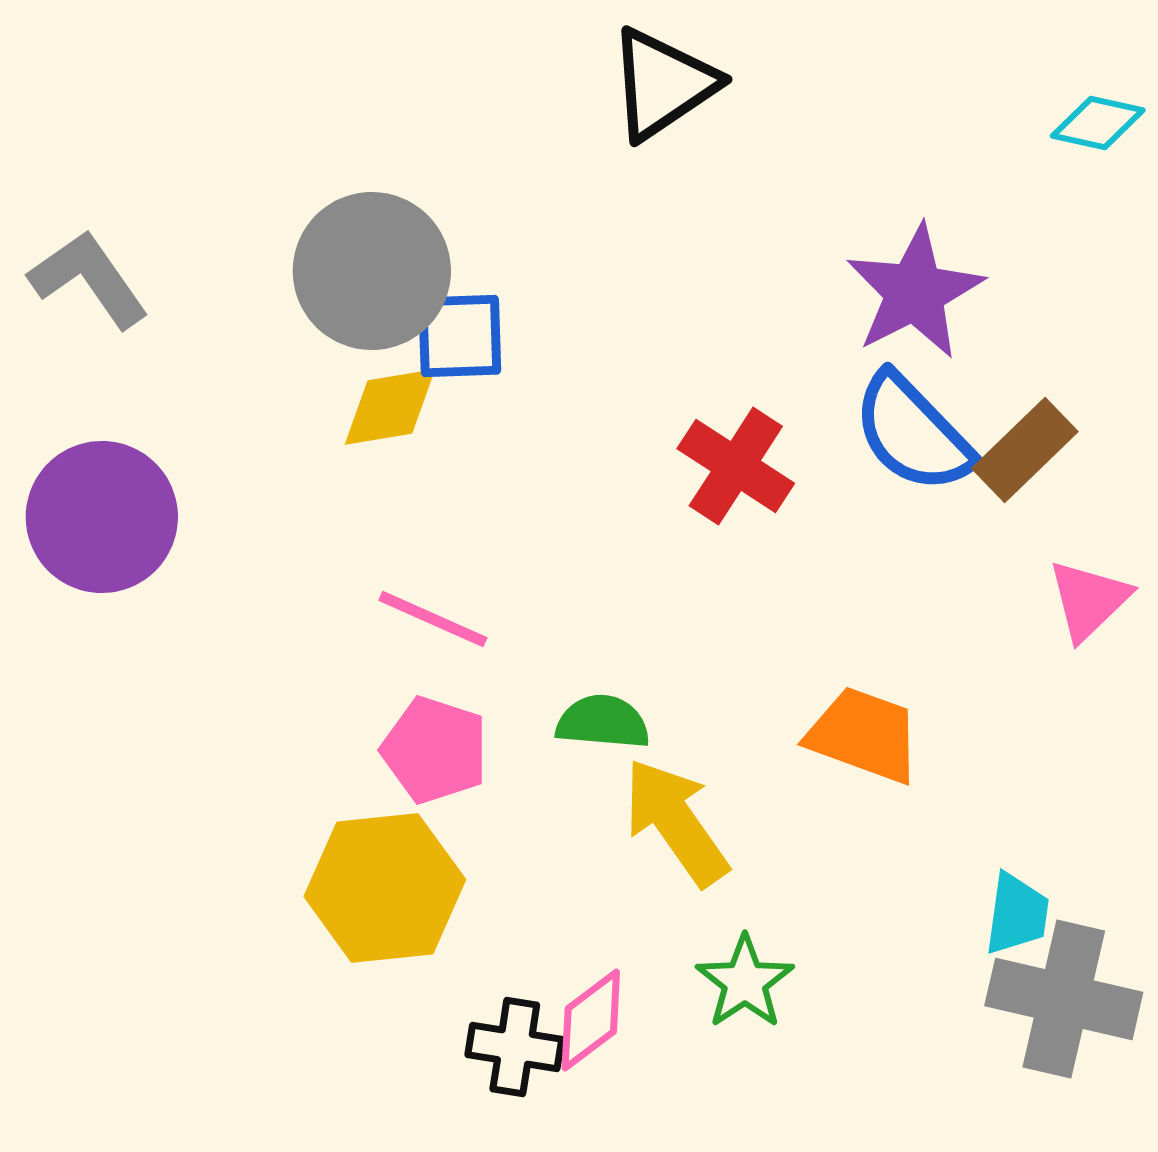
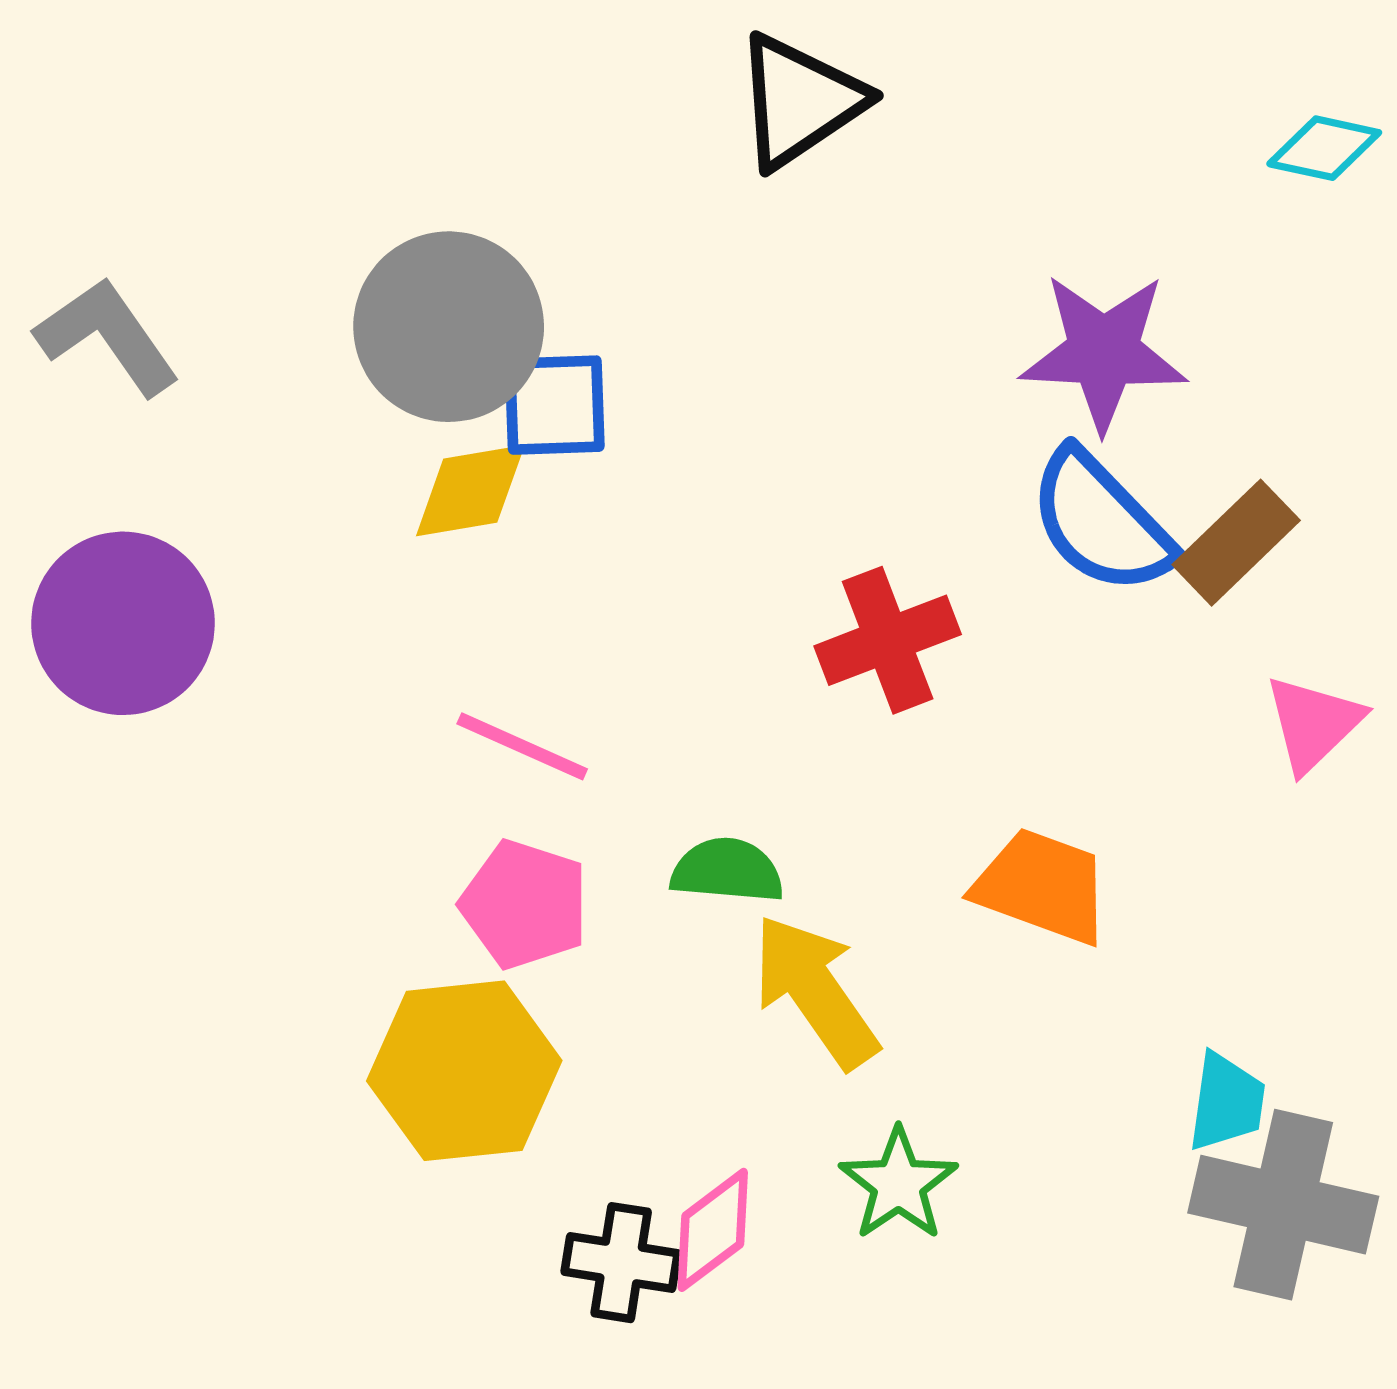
purple star: (915, 292) -> (1103, 352), turned 30
red cross: (736, 466) -> (888, 640), moved, turned 36

